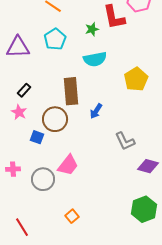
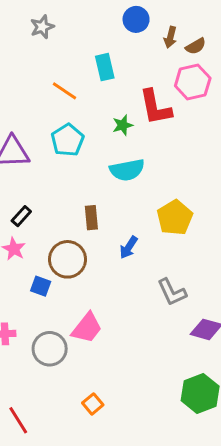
yellow pentagon: (136, 79) -> (175, 218), moved
brown rectangle: (71, 91) -> (91, 218), size x0.6

